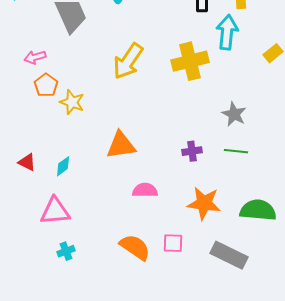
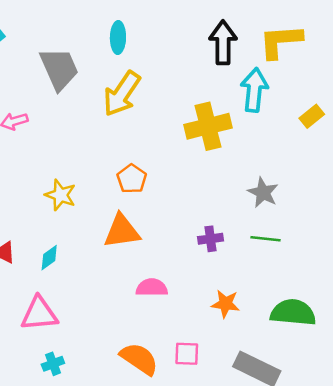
yellow arrow: (128, 61) -> (122, 94), moved
orange pentagon: (46, 85) -> (132, 179), moved
yellow star: (72, 102) -> (60, 195), moved
orange star: (204, 203) -> (225, 304), size x0.7

